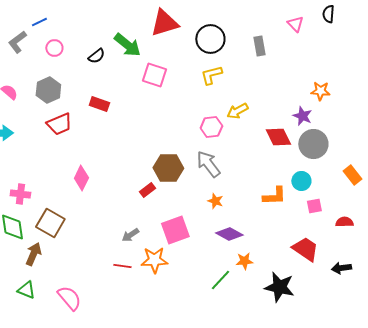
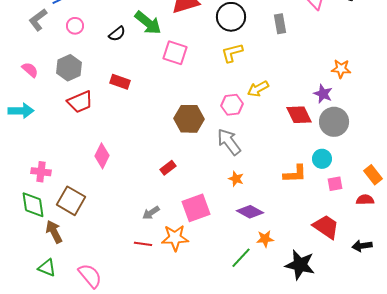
brown hexagon: (168, 168) -> (189, 119), moved
orange rectangle: (352, 175) -> (373, 175), moved
brown arrow: (33, 254) -> (54, 232), turned -50

